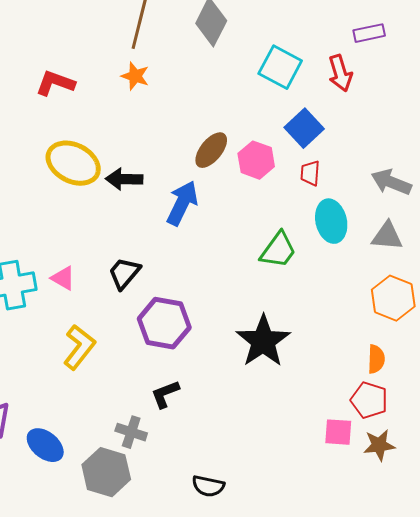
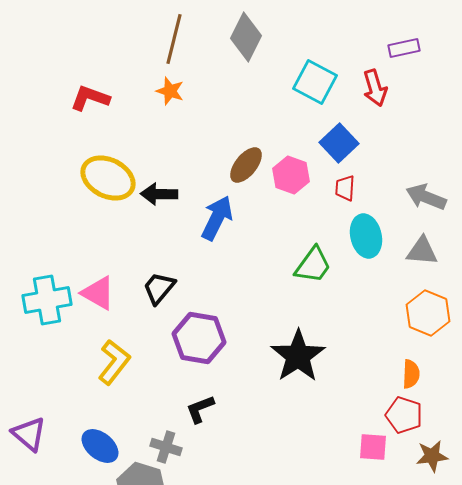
pink triangle: (63, 278) -> (98, 293), size x1.4
blue ellipse: (45, 445) -> (100, 446), moved
brown star: (379, 445) -> (432, 456), moved

